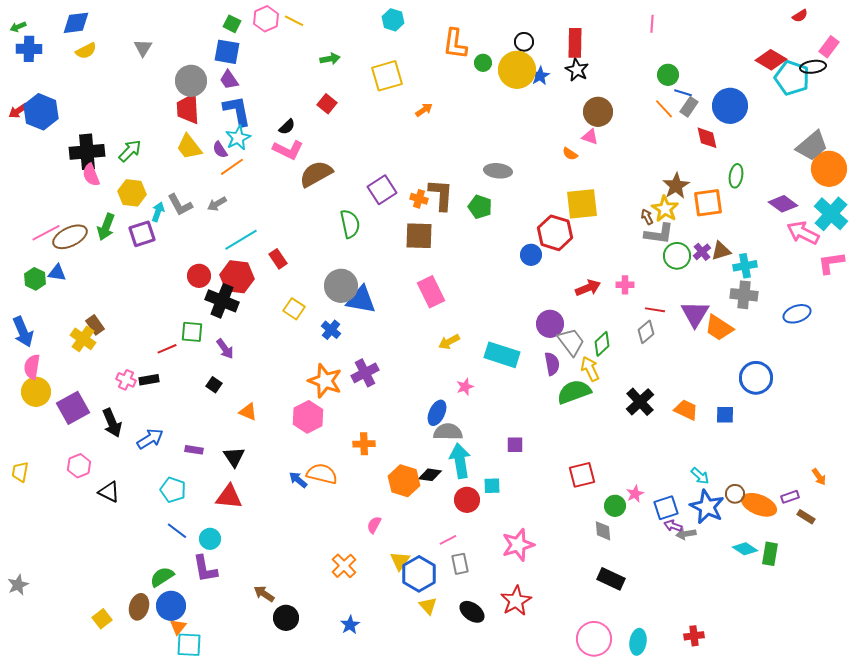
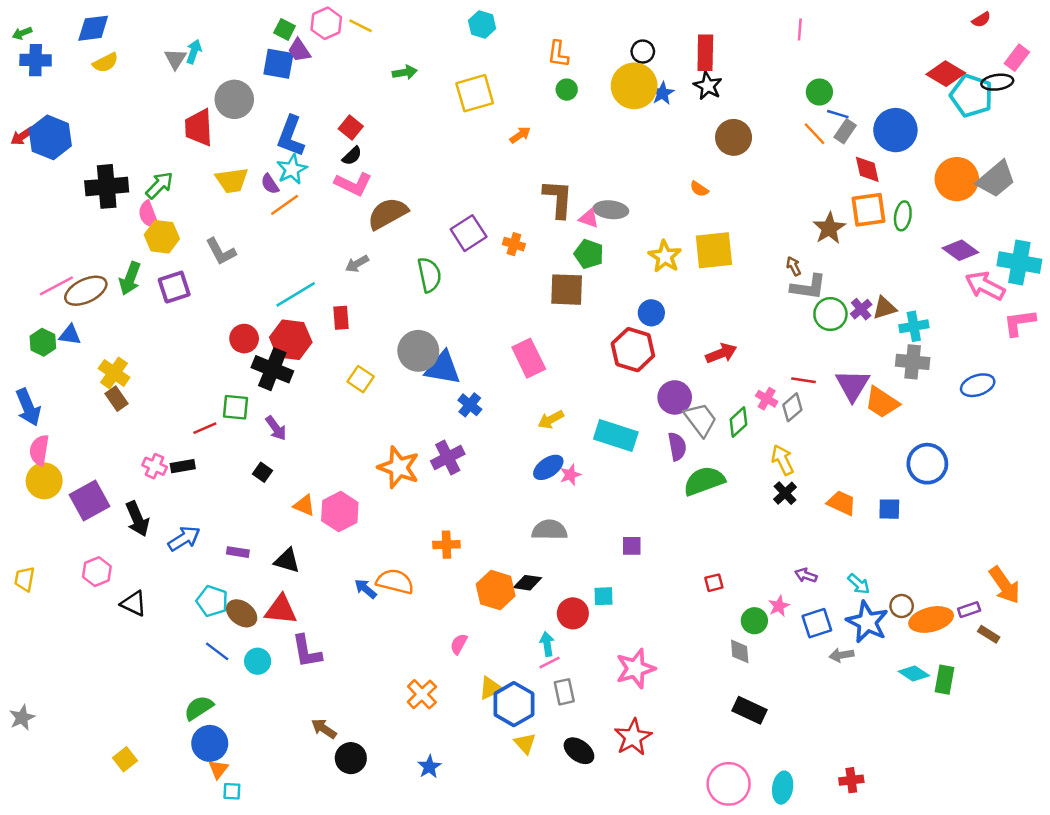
orange L-shape: (455, 44) -> (558, 54), size x0.7
green circle: (483, 63) -> (567, 90), moved
purple trapezoid: (229, 80) -> (299, 50), moved
red square: (327, 104) -> (351, 128), moved
red trapezoid: (188, 109) -> (199, 128), moved
blue L-shape: (237, 111) -> (291, 136), turned -148
pink triangle: (590, 137) -> (589, 218), moved
yellow trapezoid: (189, 147) -> (232, 180), turned -60
orange circle: (829, 169) -> (957, 179), moved
pink semicircle: (91, 175) -> (148, 215), moved
brown L-shape: (441, 195) -> (558, 199), moved
orange square: (708, 203) -> (868, 210), moved
gray arrow: (217, 204) -> (357, 264), moved
yellow star: (665, 209) -> (665, 256), moved
cyan arrow: (158, 212) -> (194, 52), moved
cyan cross: (831, 214) -> (1019, 263), turned -32
red hexagon: (555, 233) -> (633, 350), moved
brown square: (419, 236) -> (567, 290), moved
red rectangle: (278, 259) -> (341, 318), turned 30
pink cross: (625, 285) -> (767, 399), moved, turned 30
blue cross: (331, 330) -> (470, 405), moved
yellow cross: (83, 339) -> (114, 373), moved
yellow arrow: (590, 369) -> (783, 460), moved
black cross: (640, 402) -> (785, 493), size x0.7
blue ellipse: (437, 413) -> (548, 467), moved, turned 30
pink hexagon: (308, 417) -> (340, 512), moved
black triangle: (234, 457) -> (287, 561), turned -40
cyan arrow: (460, 461) -> (547, 644), moved, size x0.6
red square: (582, 475) -> (714, 583), size x0.6
orange arrow: (819, 477) -> (1005, 585), size x1.8
orange ellipse: (759, 505) -> (931, 619), turned -36
purple arrow: (673, 526) -> (806, 575), moved
yellow triangle: (400, 561) -> (491, 688), turned 30
purple L-shape: (205, 569) -> (307, 651), moved
brown ellipse: (139, 607) -> (242, 613), moved, turned -70
cyan square: (189, 645) -> (232, 791), size x0.6

